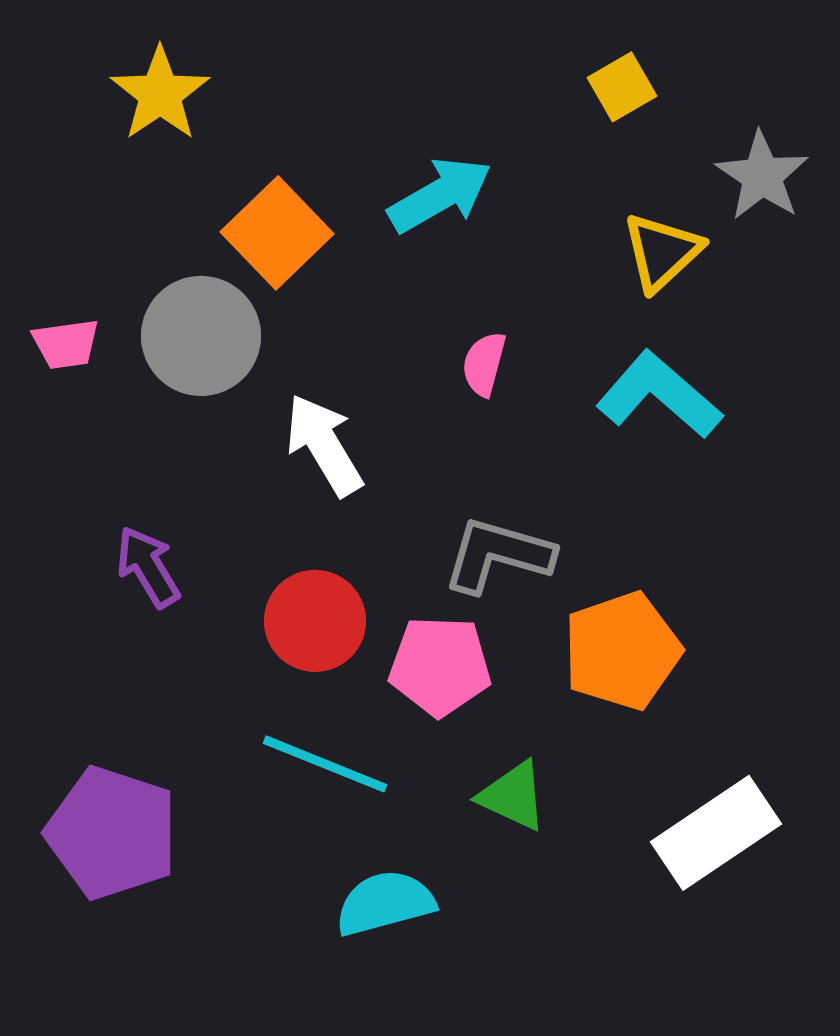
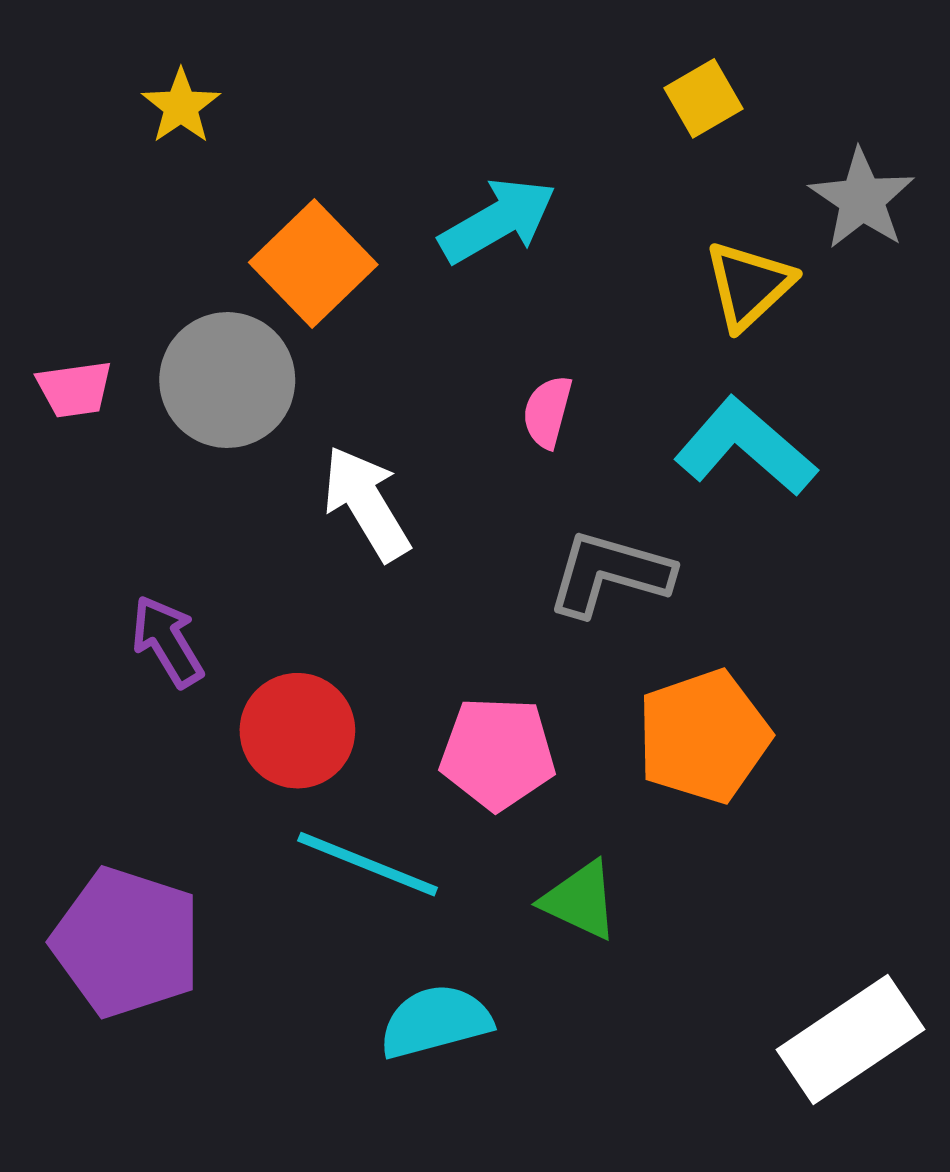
yellow star: (160, 94) -> (181, 106), size x0.7
gray L-shape: (498, 555) -> (610, 573), moved
red circle: (315, 621) -> (297, 731), moved
white rectangle: (716, 833) -> (851, 1039), moved

